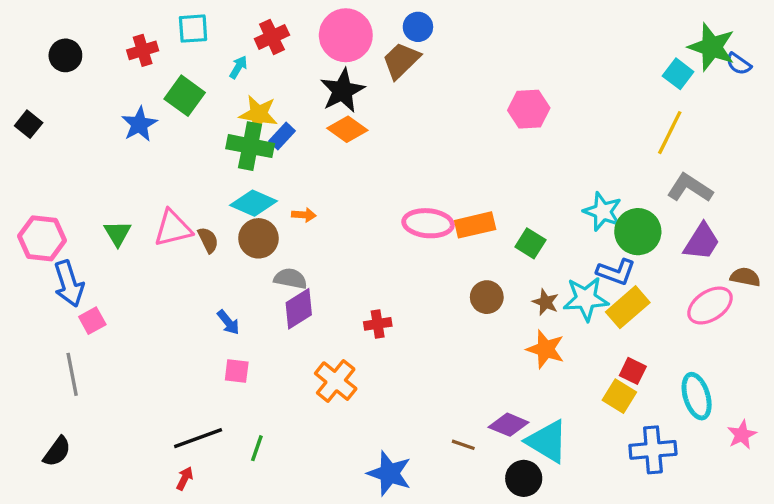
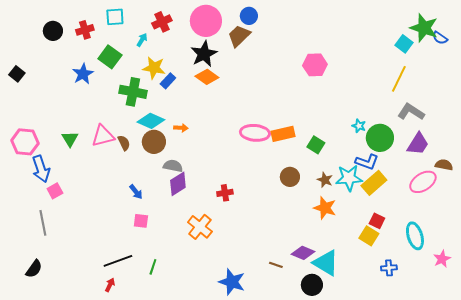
black circle: (65, 55) -> (53, 31), moved
green cross: (250, 146) -> (133, 92), moved
cyan star: (603, 211) -> (359, 126), size x0.6
blue cross: (653, 450) -> (389, 268), size x0.6

